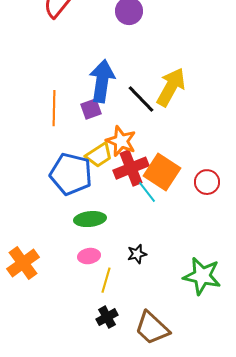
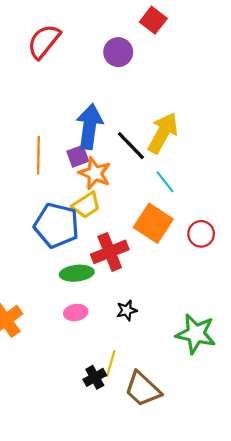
orange star: (121, 141) -> (95, 173), moved
red cross: (131, 168) -> (110, 252), moved
cyan line: (147, 192) -> (165, 182), moved
yellow line: (106, 280) -> (111, 364), moved

